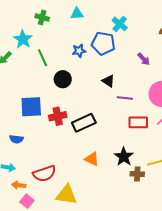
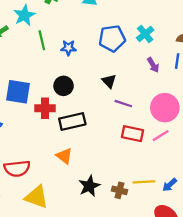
cyan cross: (120, 24) -> (145, 34), moved
blue pentagon: (103, 43) -> (112, 38), turned -30
blue star: (79, 51) -> (68, 48), moved
black circle: (63, 79) -> (64, 86), moved
black star: (124, 157) -> (89, 186), moved
orange triangle: (92, 159) -> (64, 156), moved

